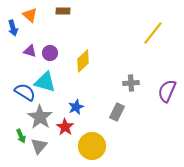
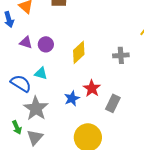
cyan triangle: (45, 82) -> (41, 73), size x0.6
gray cross: (131, 83) -> (121, 55), moved
red star: (65, 127) -> (92, 88), moved

